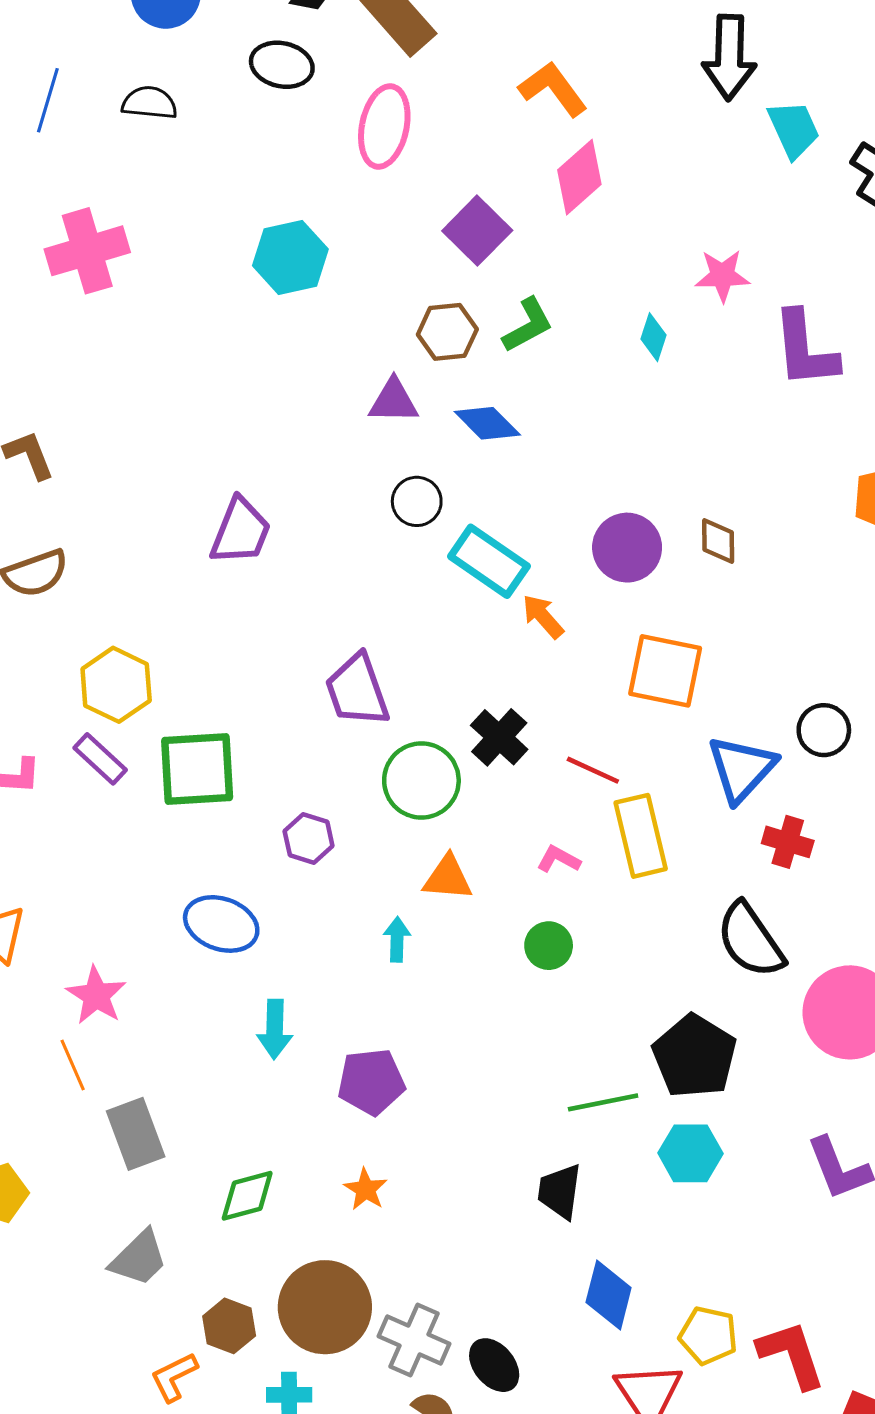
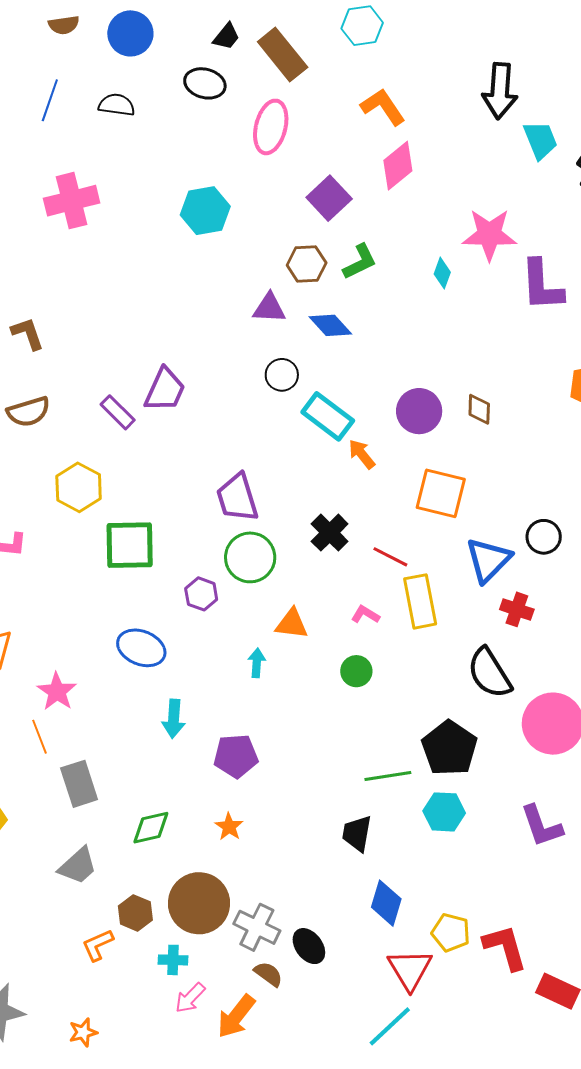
pink star: (722, 276) -> (489, 235), size x1.5
purple rectangle: (100, 759) -> (118, 412), moved
green circle: (421, 780) -> (250, 557), moved

